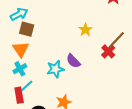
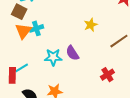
brown square: (27, 29) -> (19, 12), moved
red cross: (108, 51) -> (107, 75), moved
cyan cross: (20, 69) -> (36, 28), moved

